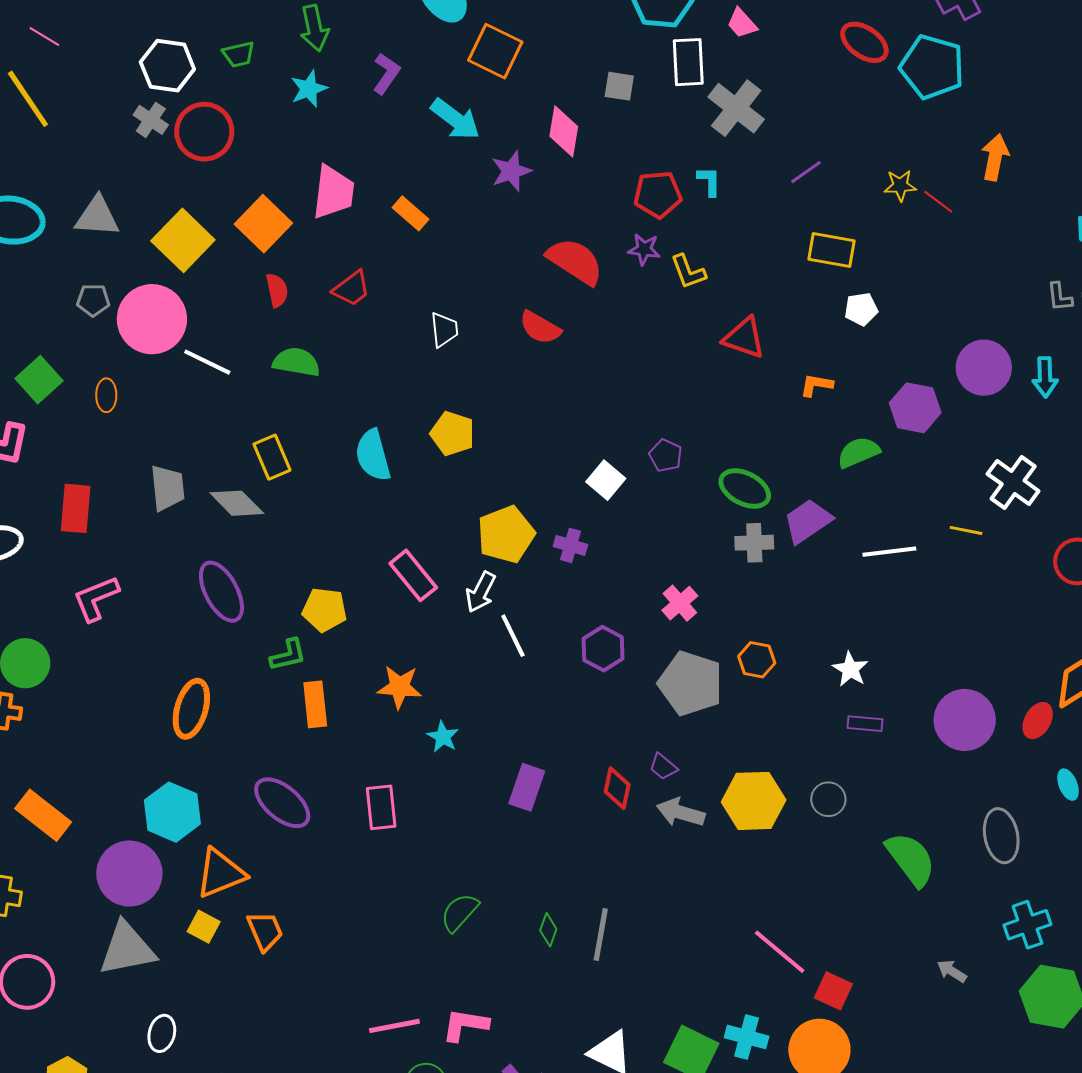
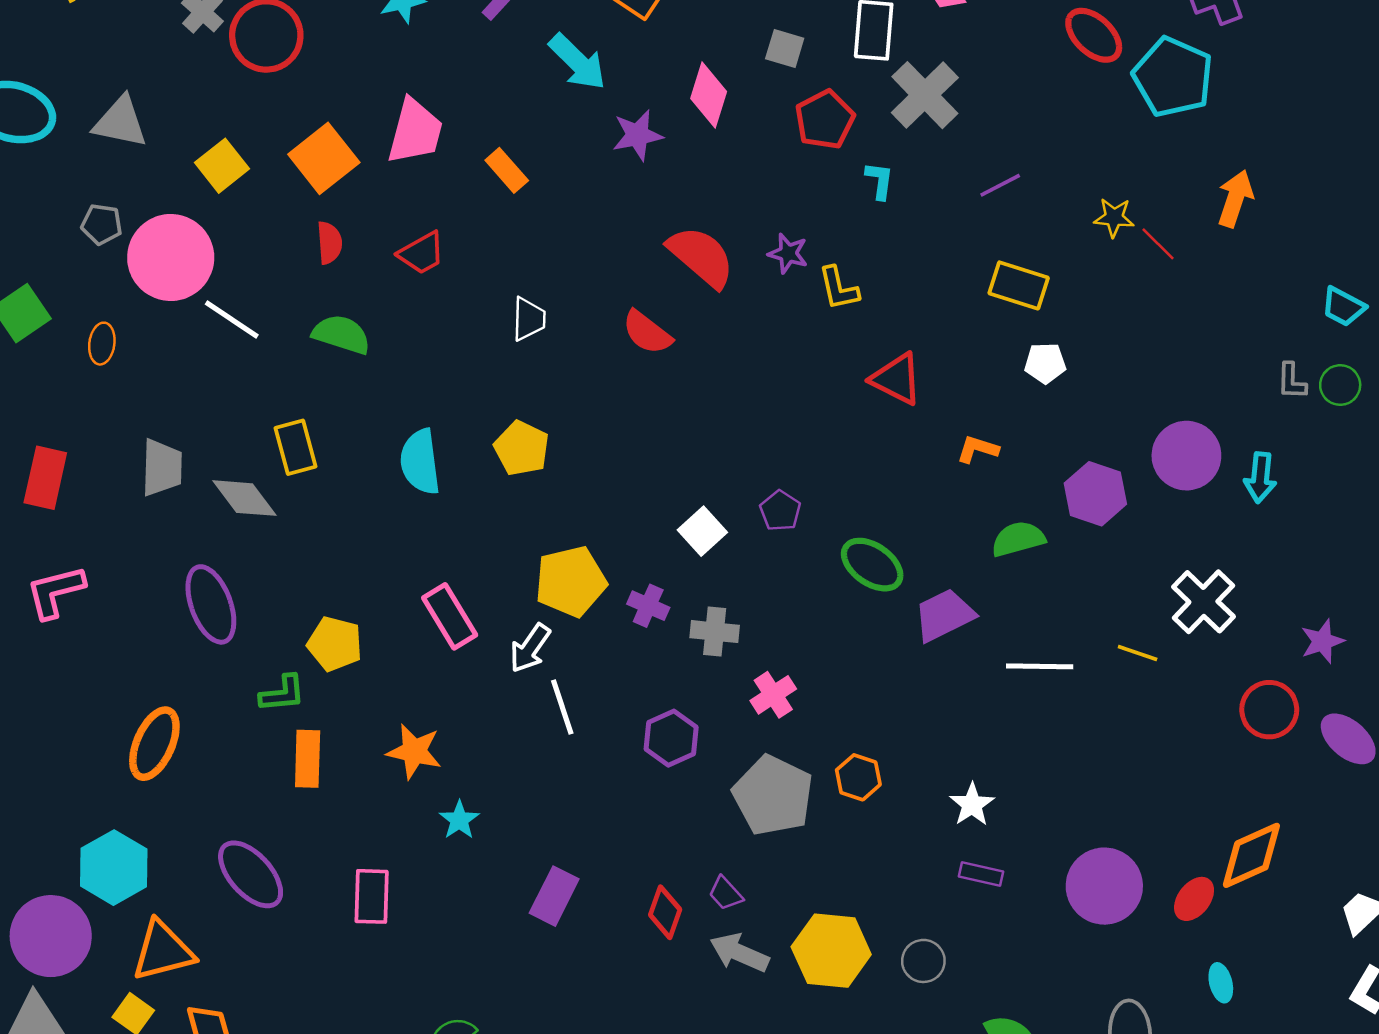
red pentagon: (658, 195) -> (825, 120), moved, turned -30
yellow square: (183, 240) -> (222, 166), size x0.7
gray cross: (754, 543) -> (715, 632), moved

